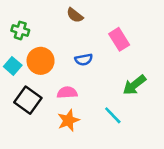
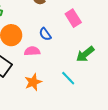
blue semicircle: (84, 60) -> (45, 34), turned 64
pink semicircle: (67, 93) -> (32, 51), moved

